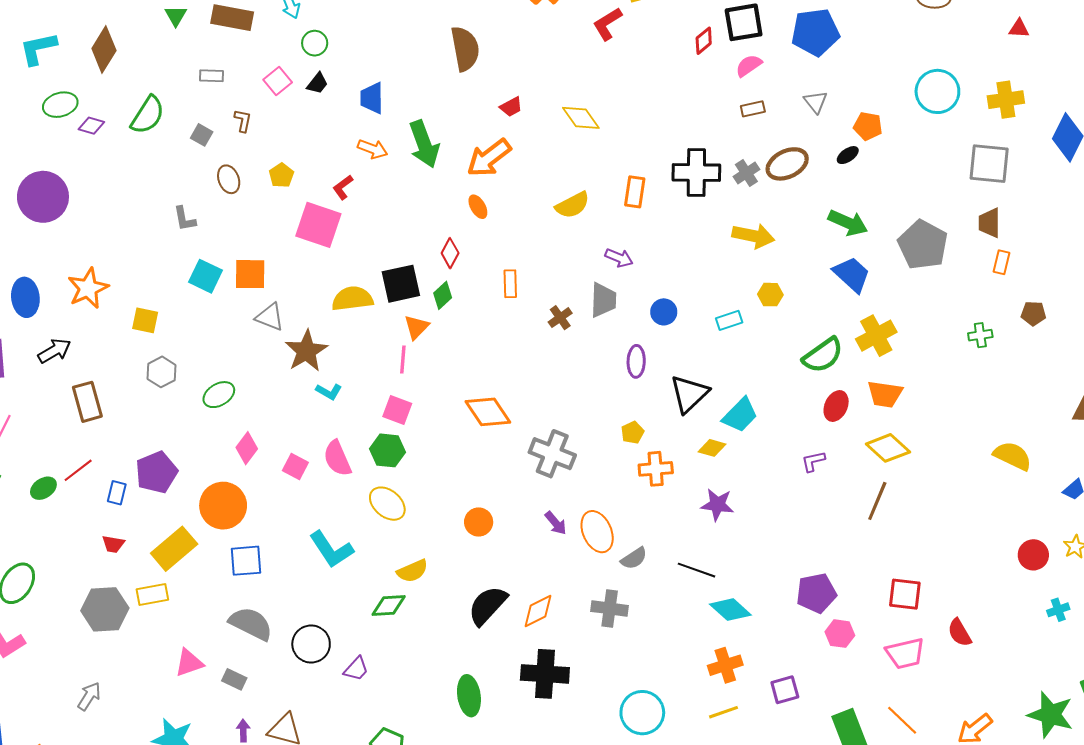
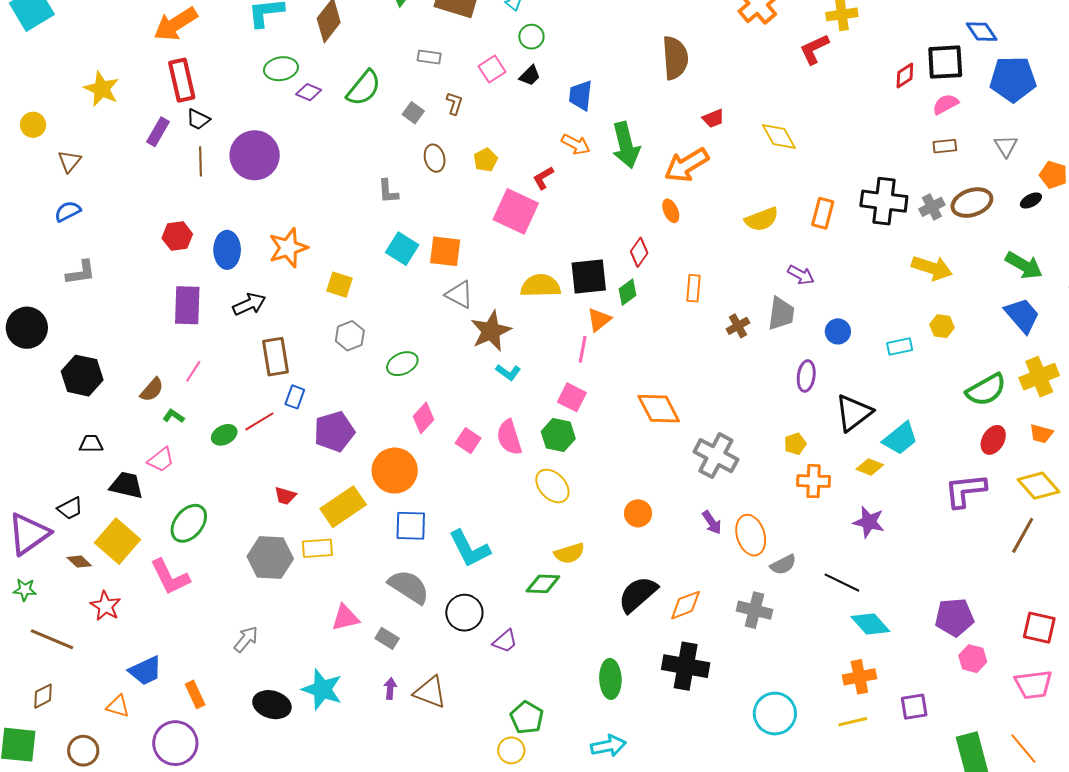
orange trapezoid: (885, 394) -> (1041, 434), size x0.7
purple L-shape: (813, 461) -> (965, 490), size x1.8
blue rectangle: (117, 493) -> (295, 397), moved
cyan L-shape: (331, 549) -> (469, 549), moved

